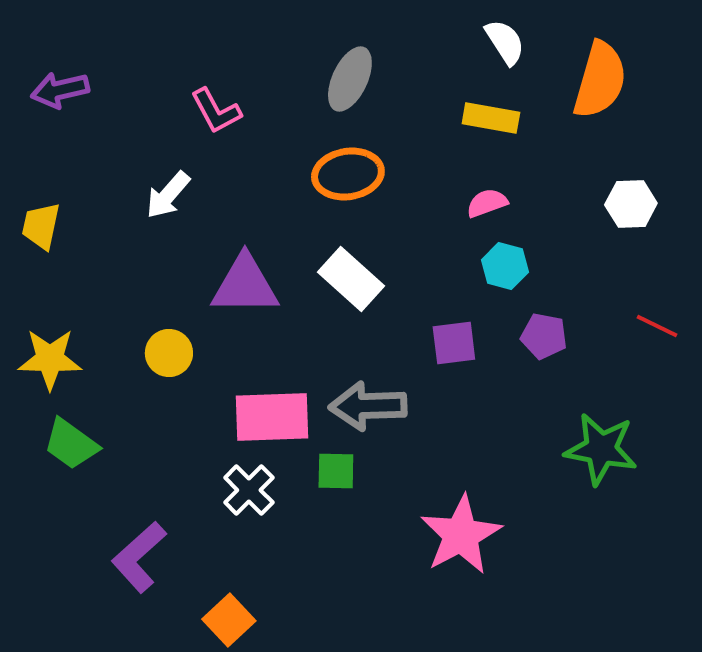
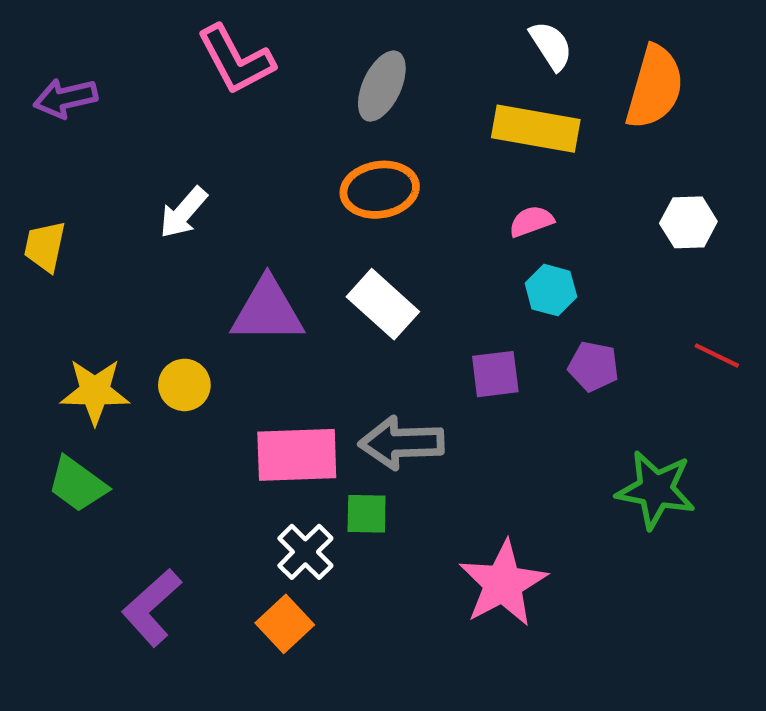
pink L-shape: (216, 111) -> (236, 60), moved, size x1.4
yellow rectangle: (491, 118) -> (536, 129), size x1.4
yellow star: (50, 359) -> (95, 392), moved
white cross: (249, 490) -> (305, 552), moved
orange square: (229, 620) -> (285, 624), moved

